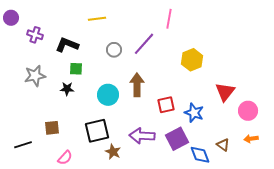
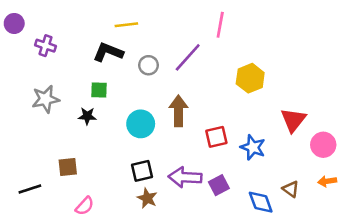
black L-shape: (67, 45) -> (108, 52), moved
black square: (97, 131) -> (142, 171), moved, size x0.7
purple square: (177, 139) -> (219, 185), moved, size x0.7

